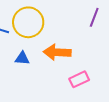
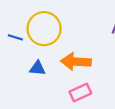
pink rectangle: (79, 79) -> (80, 92), moved

